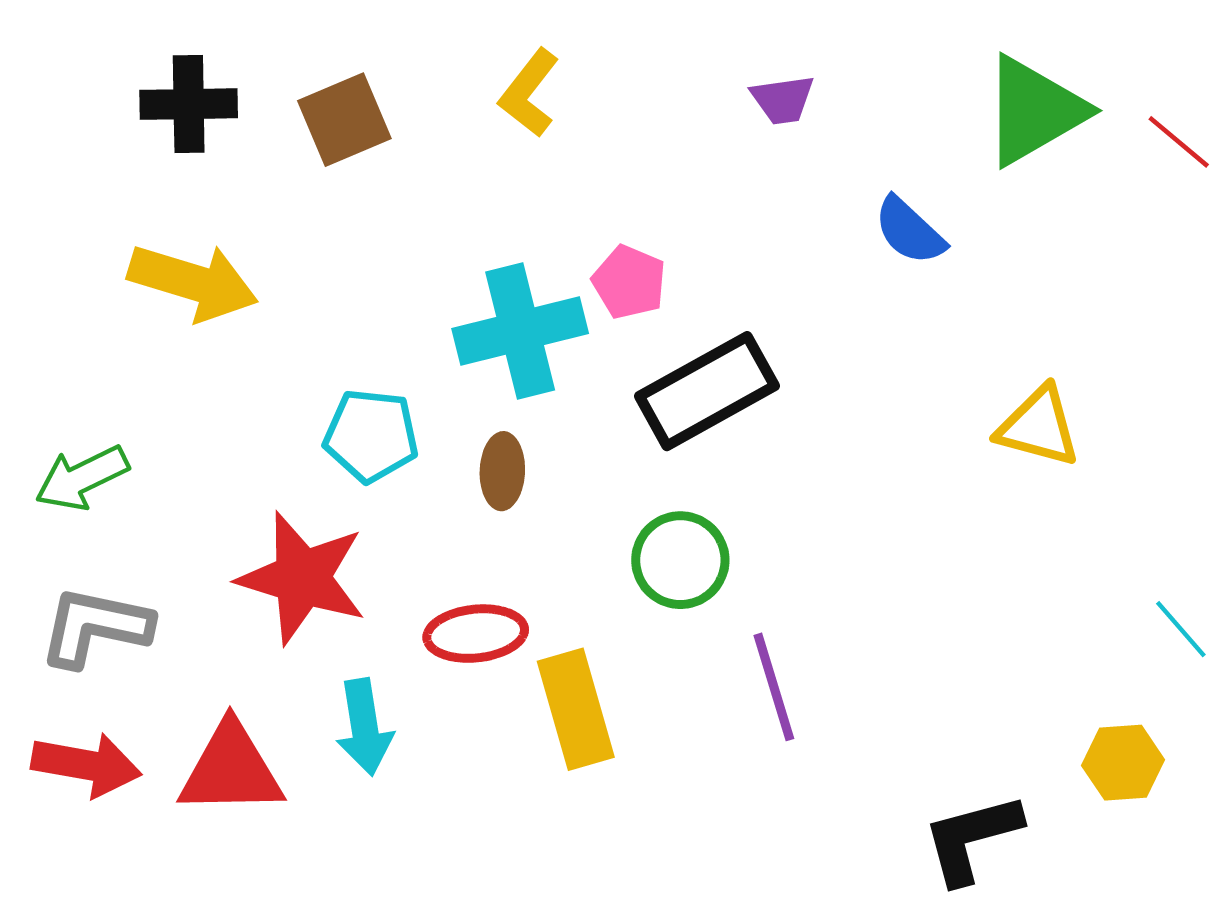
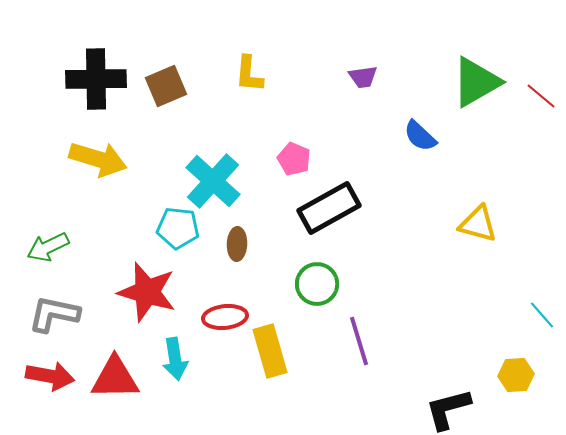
yellow L-shape: (529, 93) -> (249, 74), turned -33
black cross: (189, 104) -> (96, 79), size x1.4
cyan cross: (520, 331) -> (213, 181), moved, turned -34

